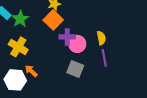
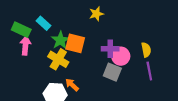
green star: (20, 19) -> (60, 40), moved
orange square: (53, 20) -> (75, 43), moved, turned -30
gray square: (75, 69) -> (112, 72), moved

